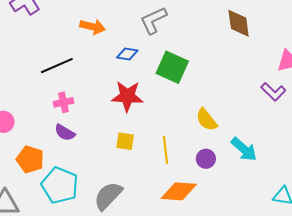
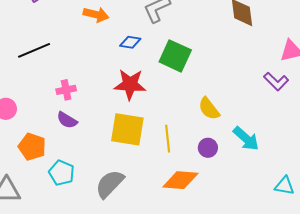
black line: (57, 66) -> (34, 50), moved
yellow square: (125, 141) -> (127, 129), size x1.8
cyan pentagon: (60, 185) -> (62, 173), size x0.7

